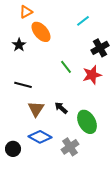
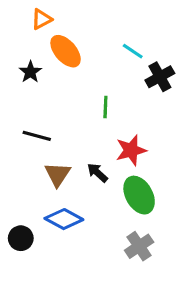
cyan line: (83, 21) -> (133, 51), moved, turned 72
green line: (66, 67) -> (105, 107), turned 40
red star: (92, 75) -> (131, 150), moved
gray cross: (70, 147) -> (139, 246), moved

